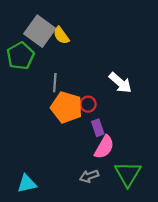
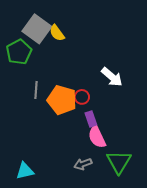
gray line: (55, 83) -> (36, 90), moved
pink semicircle: (104, 147) -> (97, 137), turned 125

